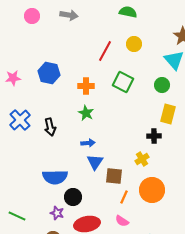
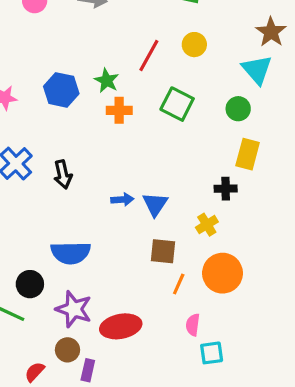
green star: (86, 113) -> (107, 81), moved
blue triangle: (95, 162) -> (155, 204), moved
black circle: (73, 197) -> (30, 284), moved
purple star: (57, 213) -> (74, 309), size x1.6
pink semicircle: (122, 221) -> (193, 325), moved, turned 64

